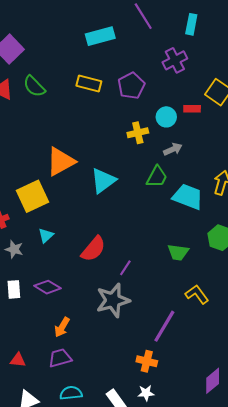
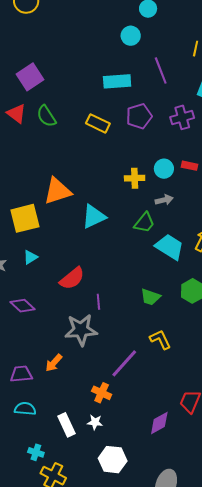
purple pentagon: (131, 86) -> (139, 116), moved
purple line: (125, 268) -> (98, 302), turned -49
orange arrow: (62, 327) -> (54, 363), moved

